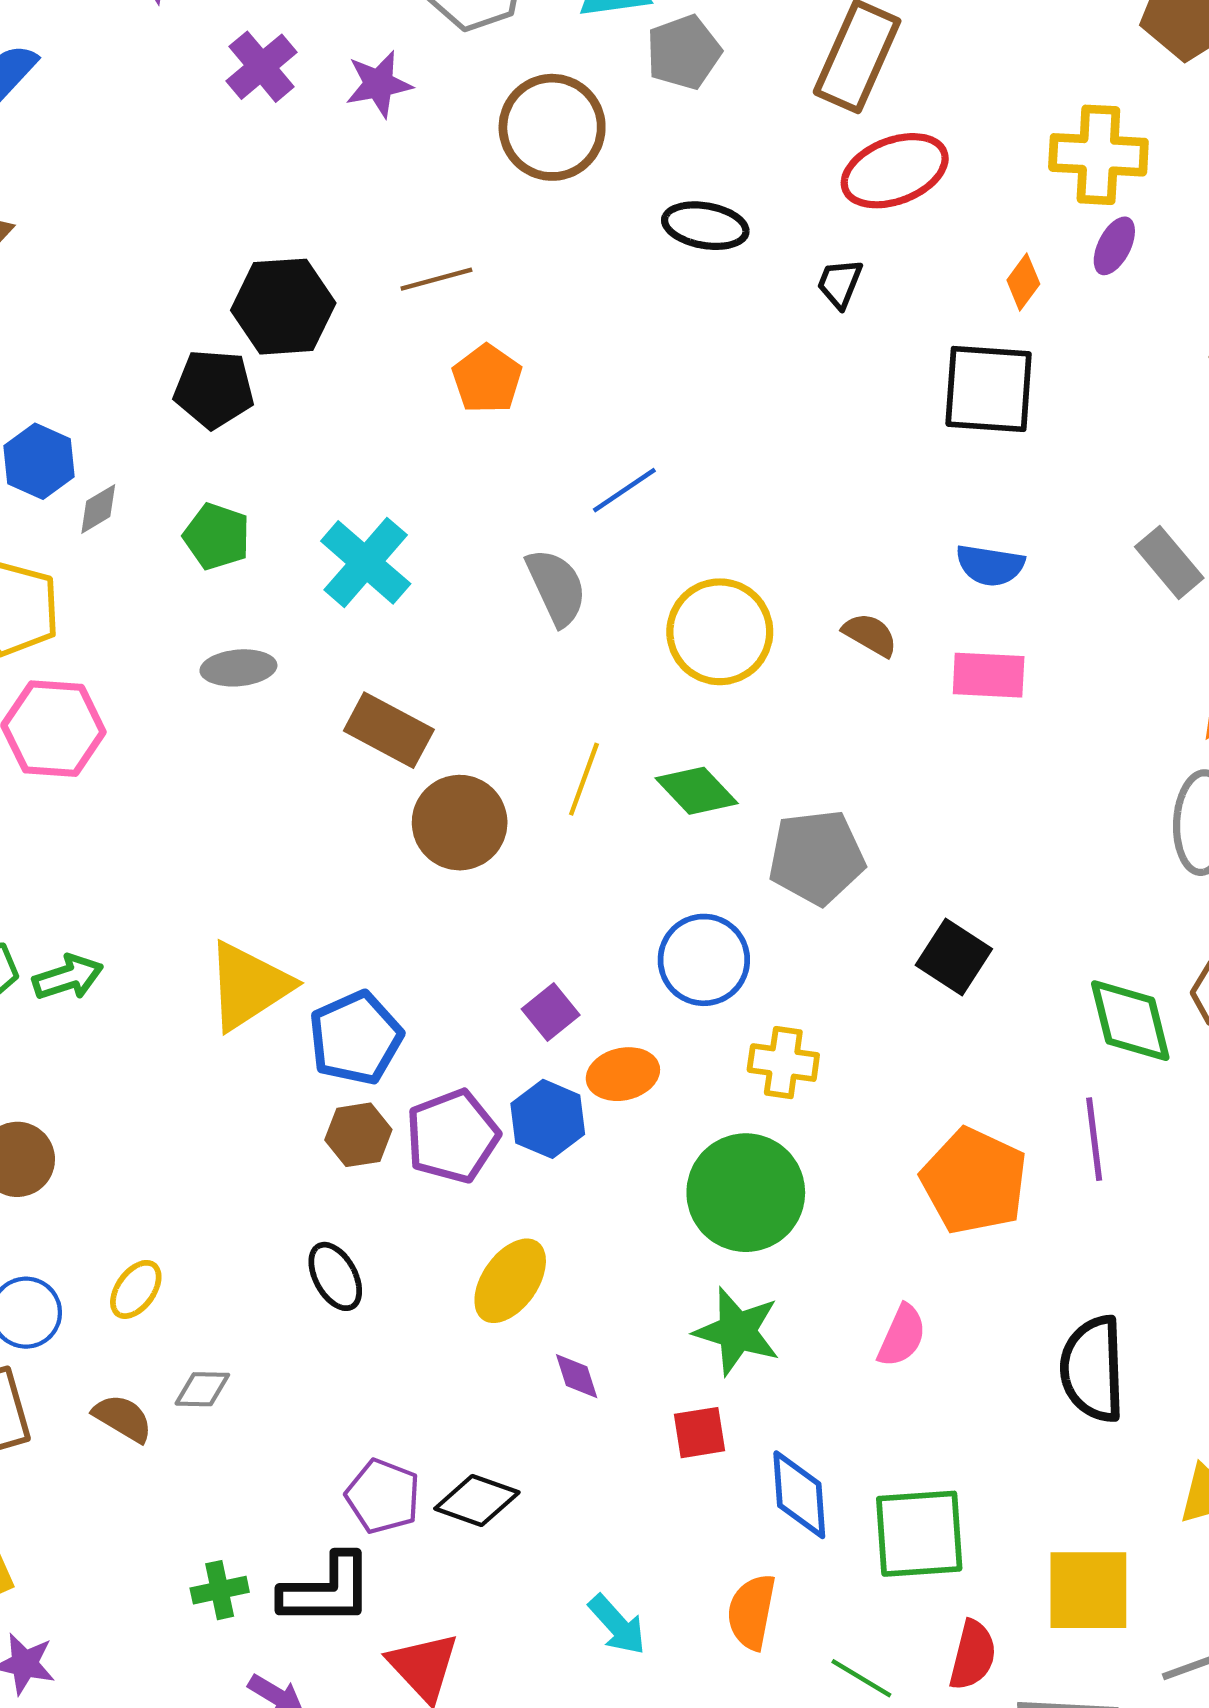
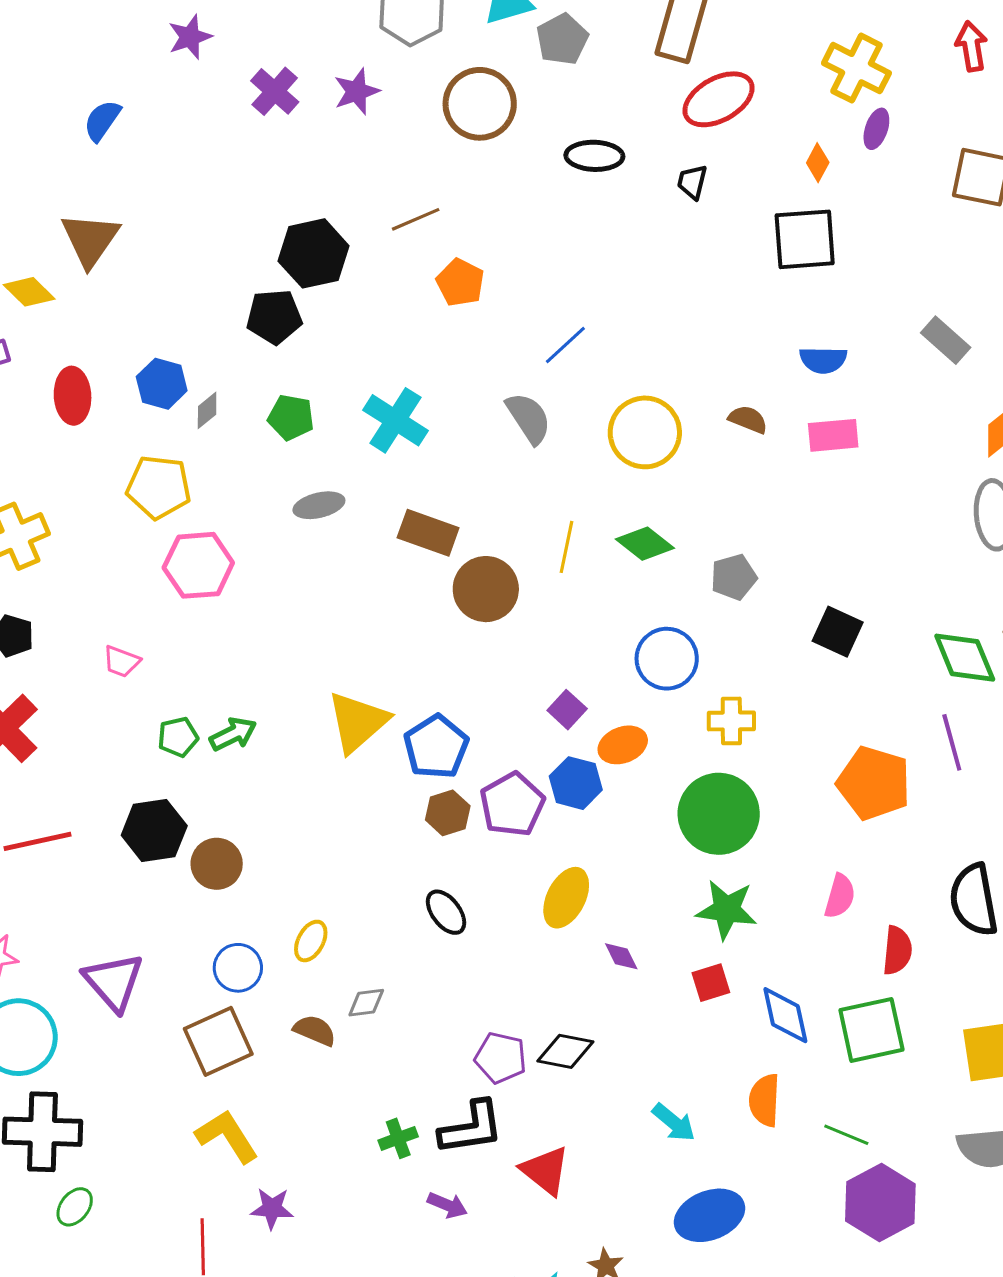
yellow cross: (1098, 155) -> (856, 68), turned 32
gray pentagon: (817, 857) -> (734, 577), size x0.7
red semicircle: (973, 1655) -> (897, 950), moved

